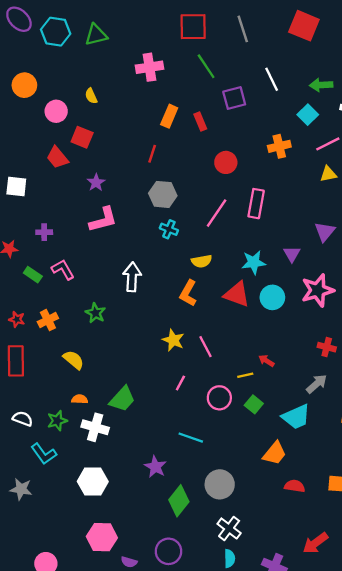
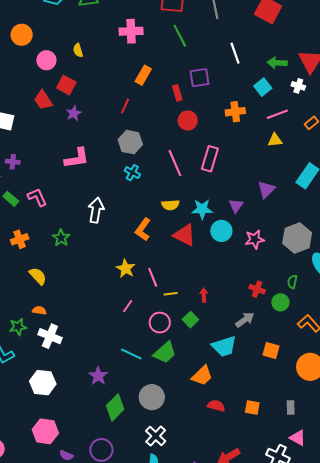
purple square: (234, 98) -> (199, 78), moved
red rectangle: (200, 121) -> (177, 93), moved
purple star: (96, 183) -> (74, 113), moved
pink line: (217, 213) -> (175, 163), turned -64
purple cross: (44, 232) -> (13, 162), moved
yellow semicircle: (202, 261) -> (170, 205), moved
pink star: (318, 290) -> (255, 239), size x0.7
cyan circle: (272, 297) -> (221, 231), moved
red arrow: (266, 361) -> (204, 295), turned 48
yellow line: (245, 375) -> (171, 294), moved
green trapezoid: (122, 399) -> (165, 352), moved
green square: (254, 404) -> (190, 320), moved

